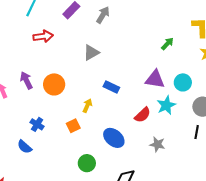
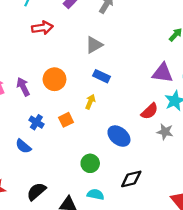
purple arrow: (26, 80) -> (23, 87), moved
blue rectangle: (111, 87) -> (101, 76), moved
orange square: (73, 126) -> (66, 120), moved
gray star: (157, 144) -> (165, 132), moved

